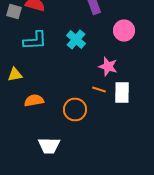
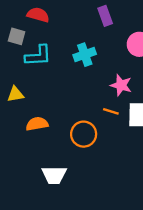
gray square: (14, 12) -> (17, 36), moved
cyan cross: (76, 40) -> (85, 55), turned 30

